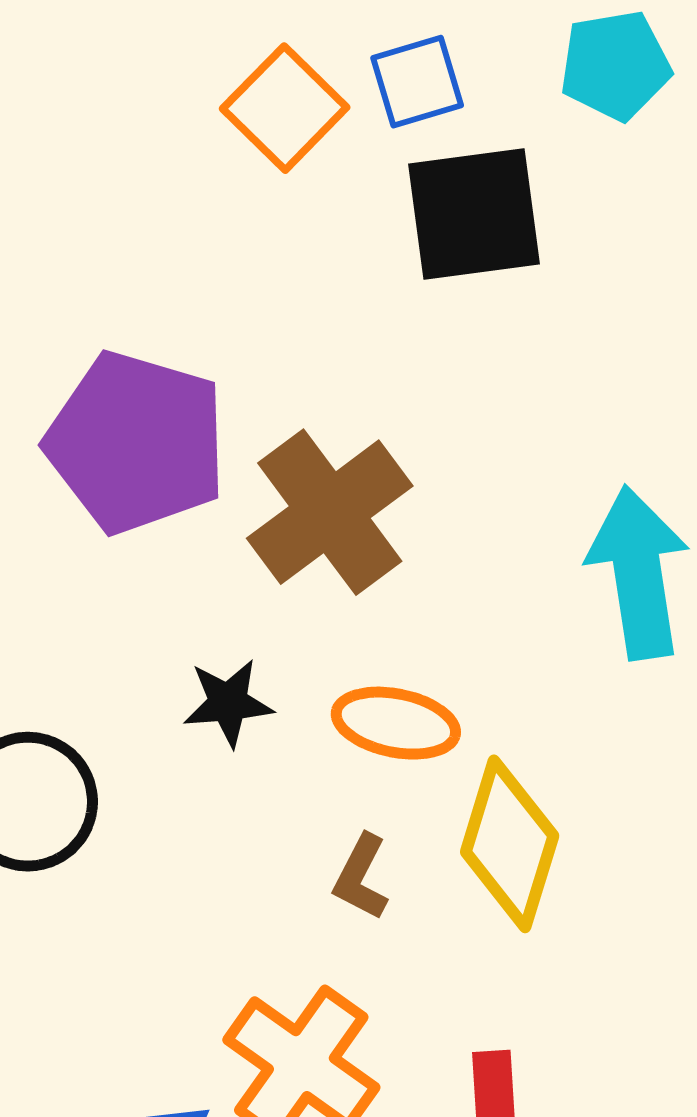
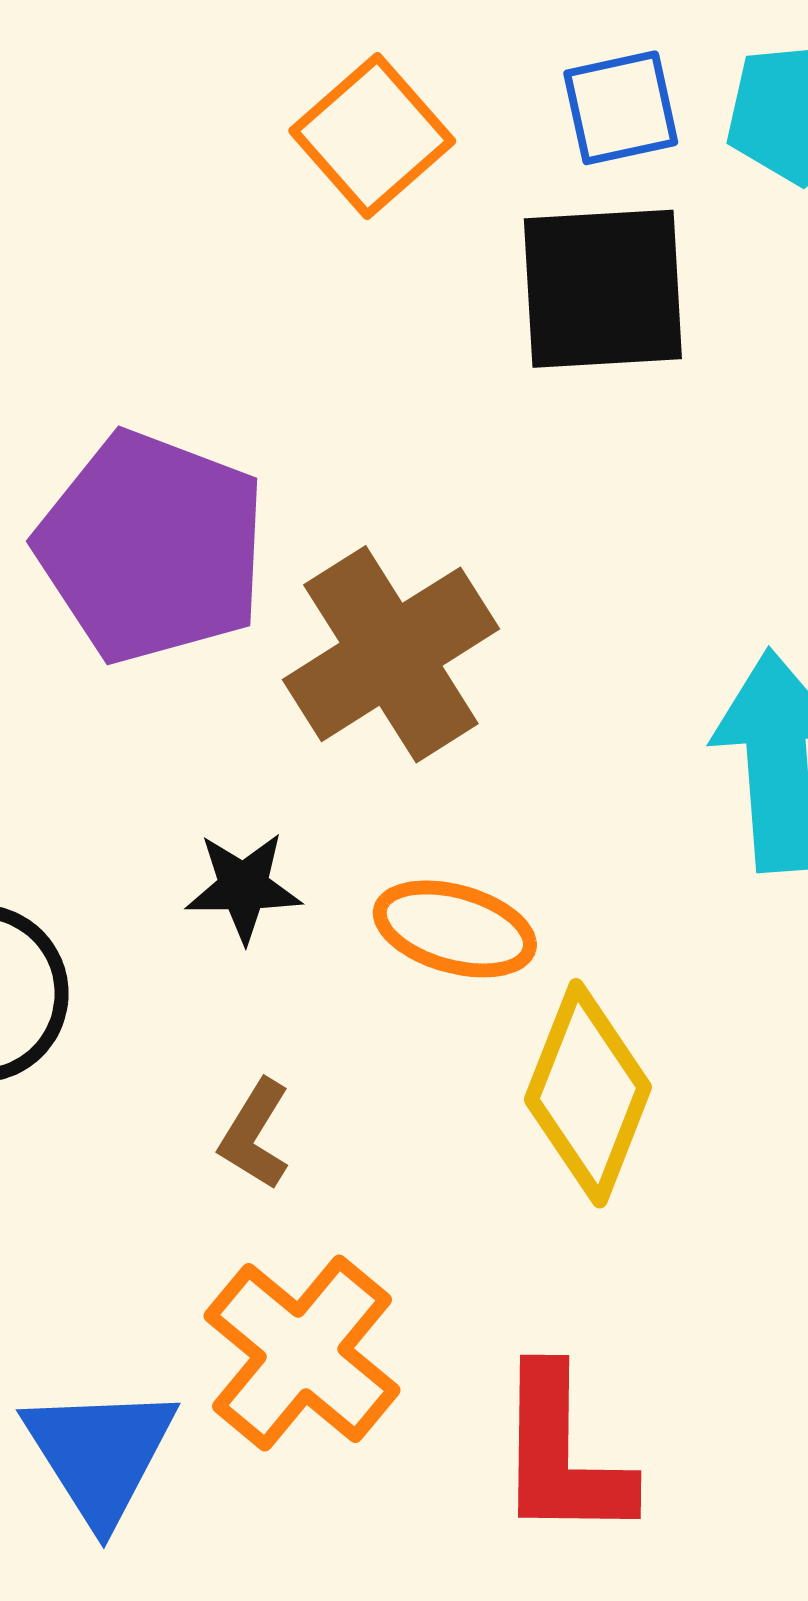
blue square: (417, 82) -> (621, 108), moved
brown L-shape: (361, 877) -> (255, 1135), moved

